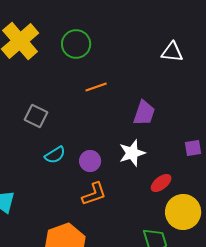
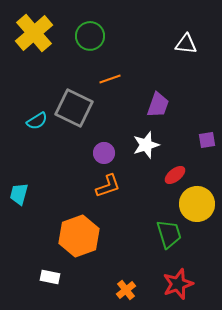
gray square: (36, 116) -> (74, 108), moved, size x1.6
cyan semicircle: (55, 155) -> (37, 121), moved

